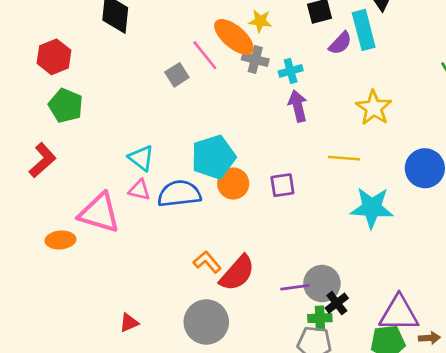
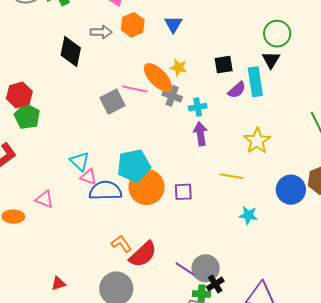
pink line: (205, 55) -> (135, 89), turned -45
red hexagon: (54, 57) -> (19, 95), moved
gray square: (177, 75) -> (112, 102), size x1.4
orange circle: (233, 184) -> (147, 187), size x1.5
pink triangle: (139, 190) -> (88, 177), moved
cyan star: (372, 208) -> (248, 215), size x0.6
pink triangle: (99, 213) -> (44, 199), size x0.6
purple line: (295, 287) -> (185, 269), turned 35

